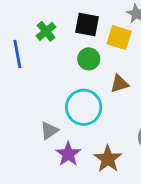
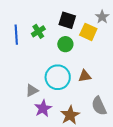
green cross: (46, 31) -> (38, 31), moved
brown triangle: (119, 84) -> (85, 76), moved

